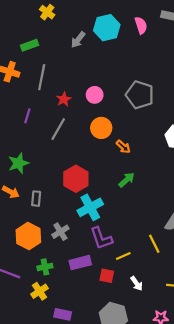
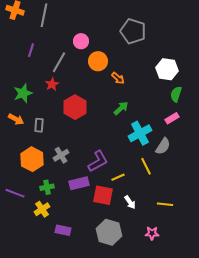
pink circle: (95, 95) -> (81, 41), moved
red star: (64, 99) -> (52, 84), moved
cyan cross: (90, 207) -> (140, 133), moved
purple L-shape: (101, 238) -> (98, 161), turned -100
red square: (107, 276) -> (103, 195), size x1.5

